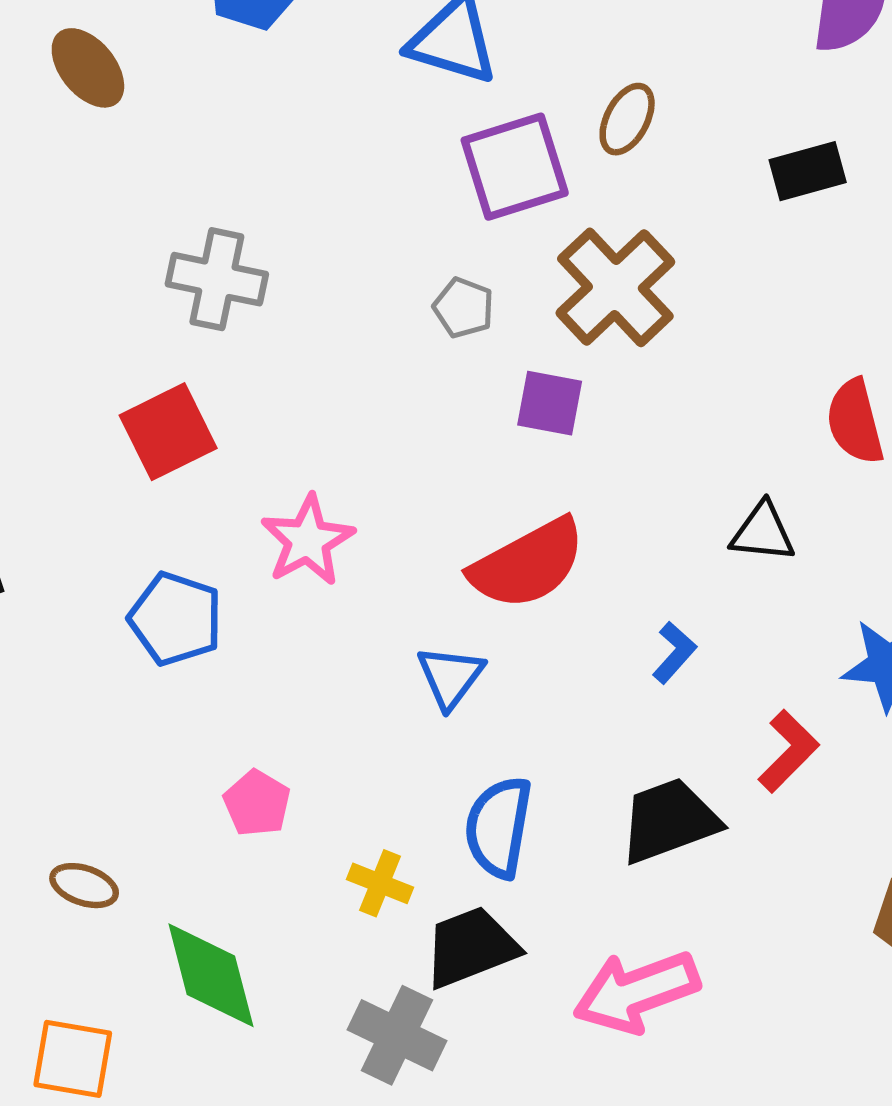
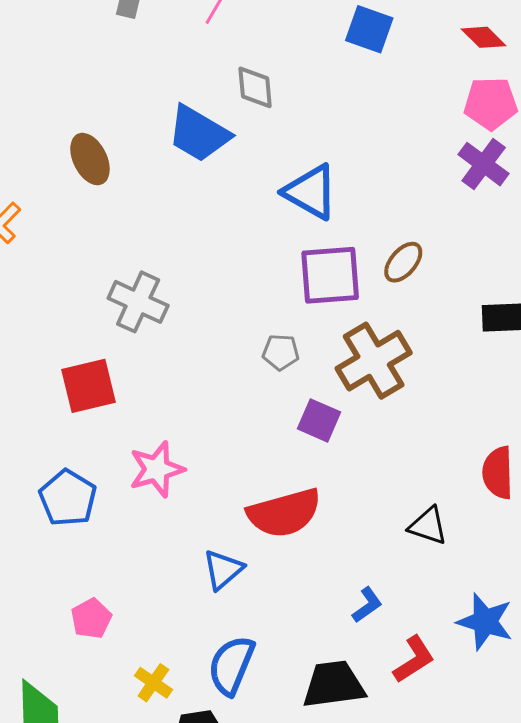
gray pentagon: (464, 308) -> (281, 352), turned -30
blue L-shape: (674, 653) -> (367, 605), moved

